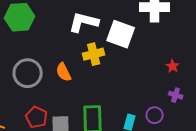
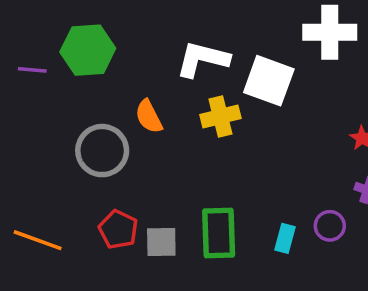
orange semicircle: (64, 72) -> (149, 116), moved

